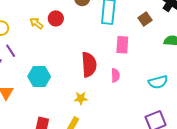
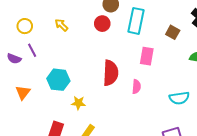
red circle: (56, 18) -> (102, 24), moved
brown square: (145, 19) -> (173, 32), turned -32
yellow star: (81, 98) -> (78, 103), moved

